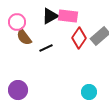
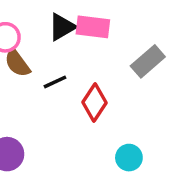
red diamond: (79, 38) -> (95, 103), moved

